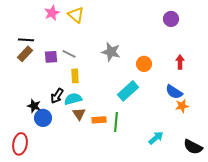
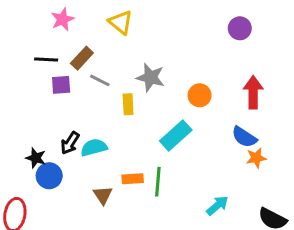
yellow triangle: (76, 15) -> (121, 22), moved
black line: (26, 40) -> (46, 60), moved
brown rectangle: (25, 54) -> (82, 58), moved
gray line: (69, 54) -> (100, 80), moved
red arrow: (180, 62) -> (253, 92), size x1.5
yellow rectangle: (75, 76) -> (128, 104), moved
brown triangle: (79, 114) -> (103, 195), moved

